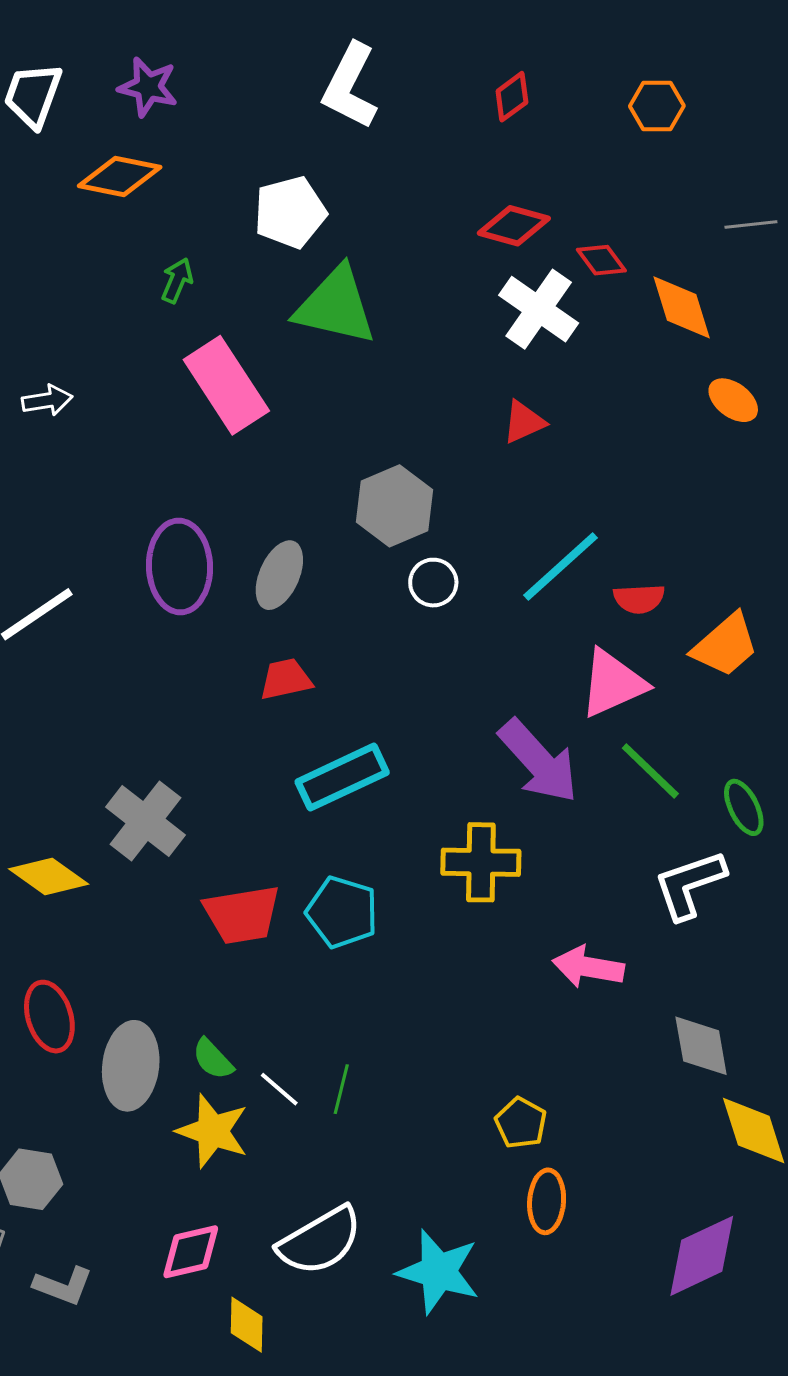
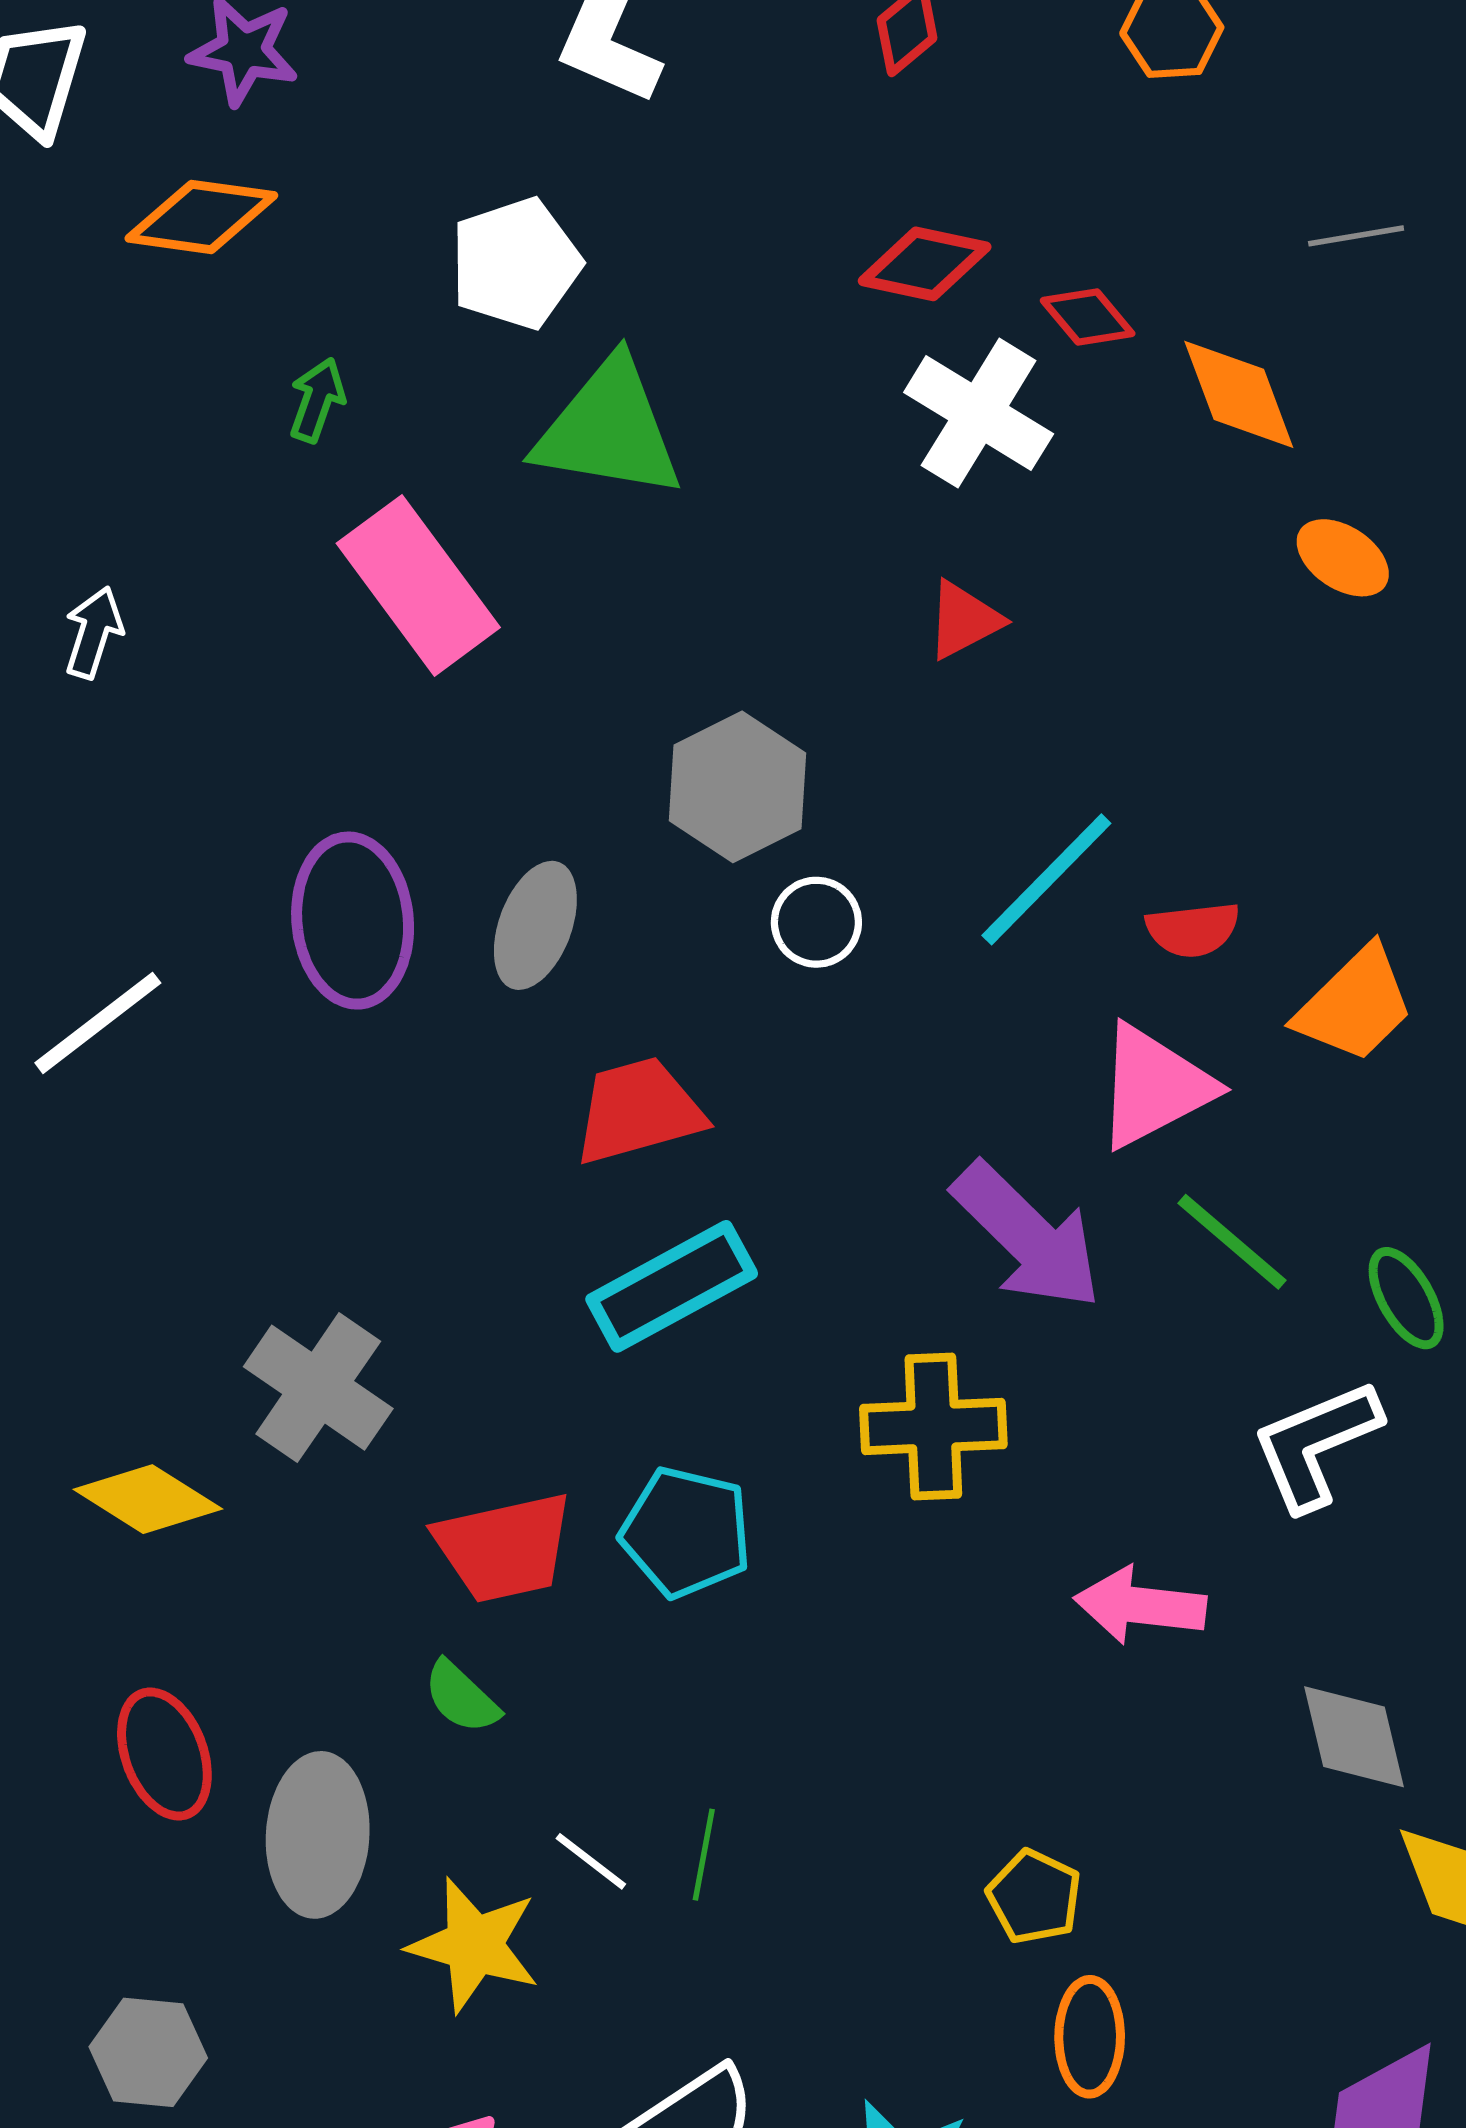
white arrow: (47, 400) -> (94, 632), turned -60
red trapezoid: (286, 679) -> (638, 1111), moved, size x1.4
green semicircle: (213, 1059) -> (461, 1697), moved

